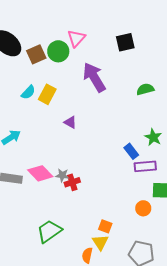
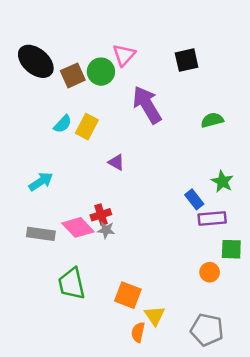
red cross: (72, 182) -> (101, 215), moved
orange square: (105, 226) -> (128, 295), moved, size x1.5
green trapezoid: (49, 231) -> (72, 284), moved, turned -68

